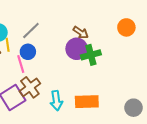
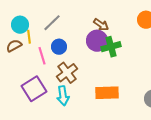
blue circle: (28, 52) -> (59, 47), moved
brown cross: (30, 87) -> (67, 73), moved
cyan arrow: (56, 101) -> (63, 96), moved

